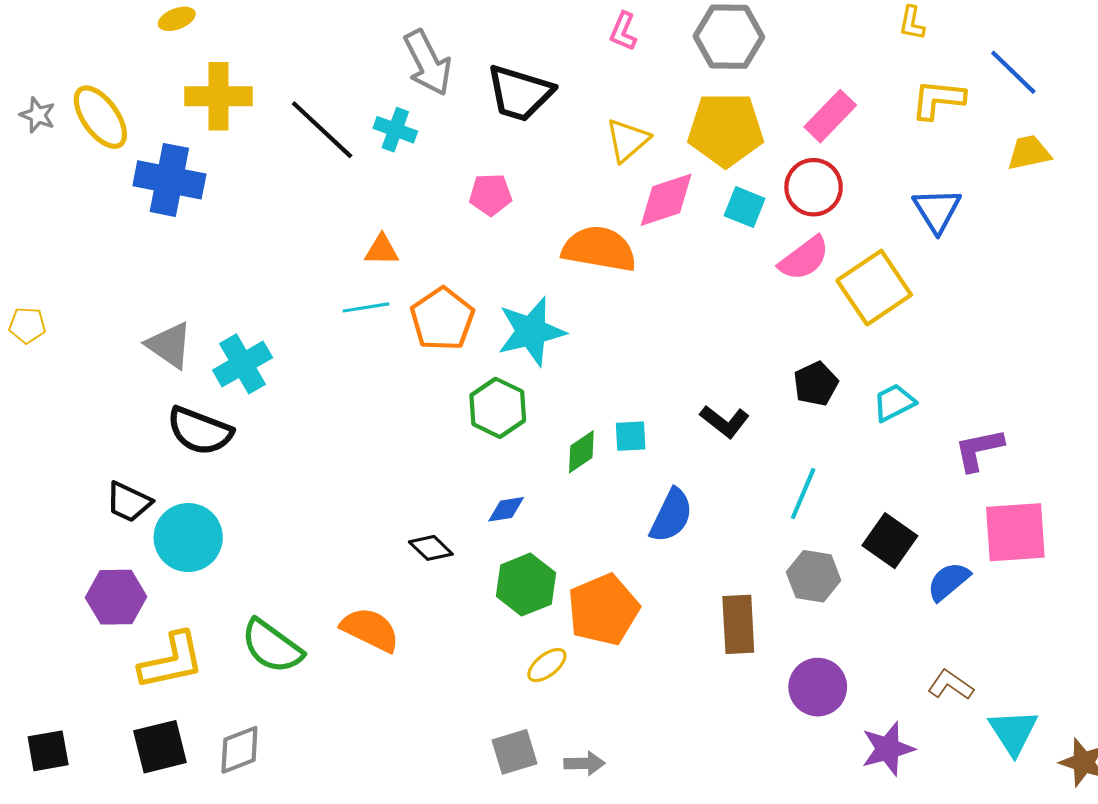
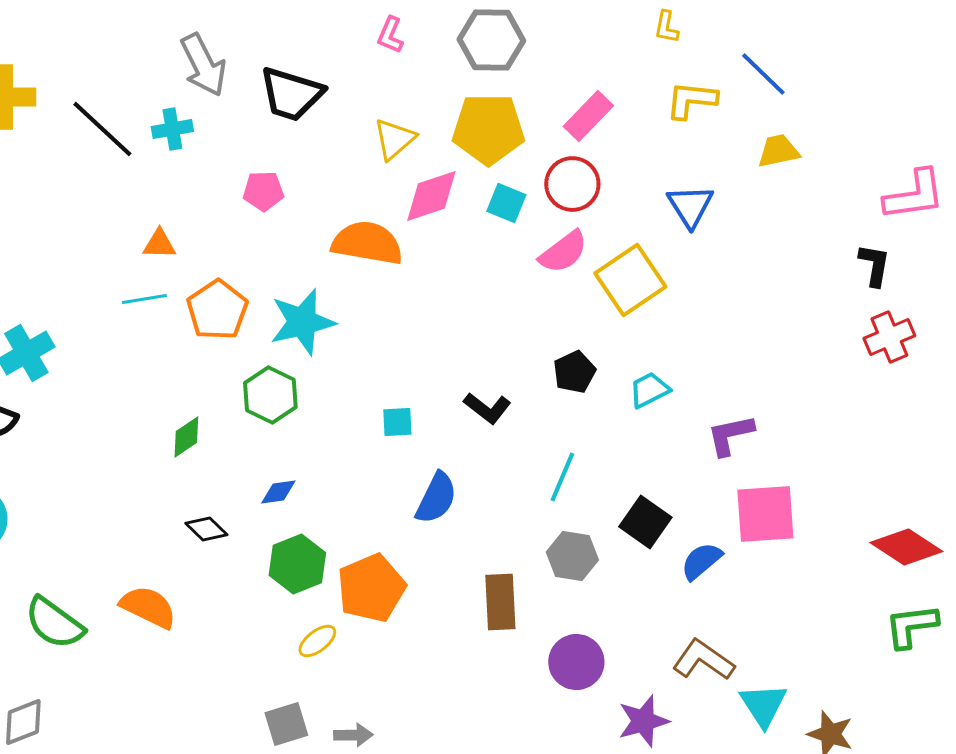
cyan cross: (395, 130) -> (172, 129), turned -30
green diamond: (581, 452) -> (186, 437), moved
brown L-shape: (951, 685) -> (703, 660), size x1.4

